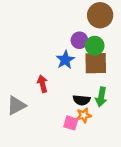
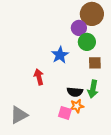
purple circle: (79, 40) -> (79, 28), moved
brown square: (96, 63) -> (95, 63), moved, size x0.6
gray triangle: (16, 106) -> (19, 115), moved

